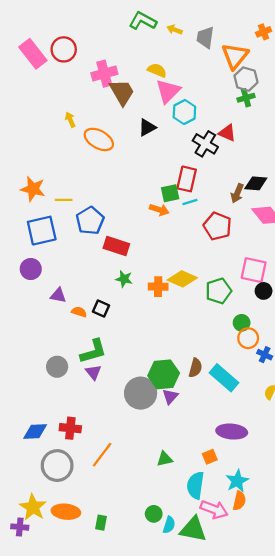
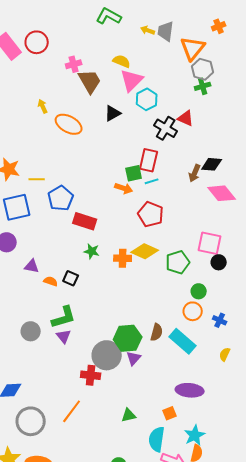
yellow arrow: (175, 30) -> (148, 30), moved
pink cross: (104, 74) -> (74, 64), size x0.7
red pentagon: (217, 226) -> (151, 214), moved
orange circle: (248, 338) -> (193, 311), moved
red cross: (70, 428) -> (91, 375), moved

